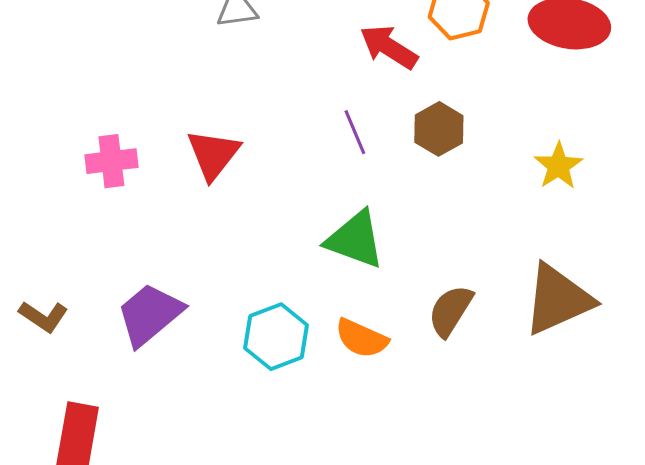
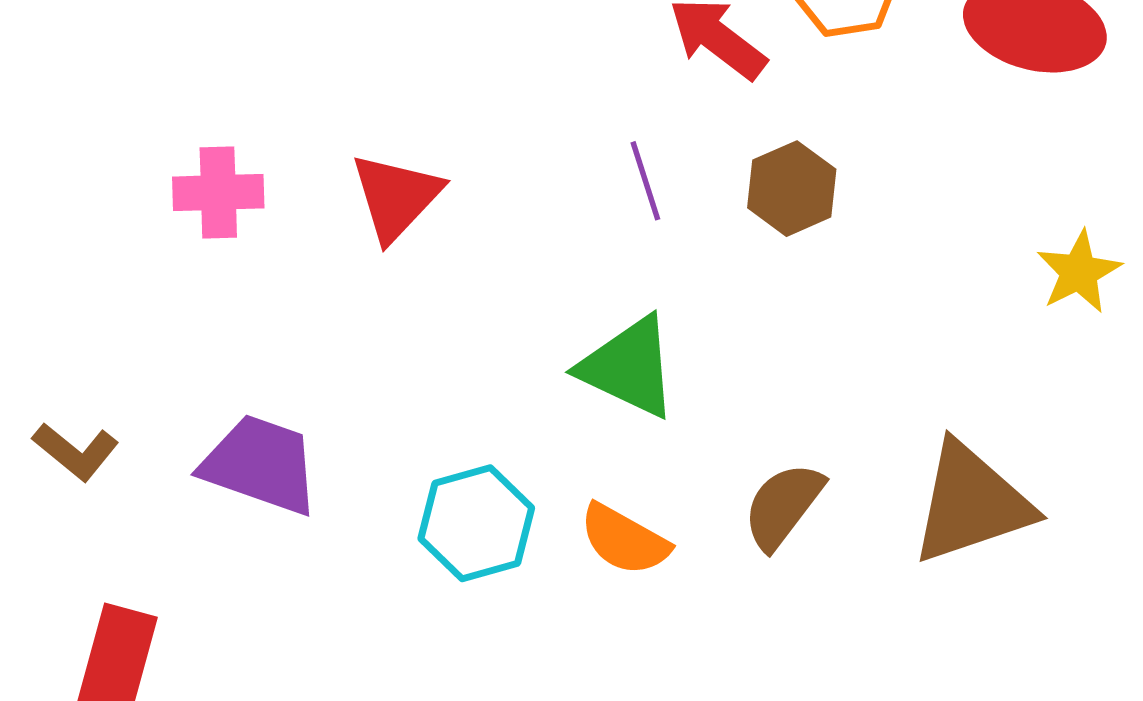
yellow star: (558, 166) -> (1079, 272), moved
purple trapezoid: (150, 314) -> (260, 465), turned 54

